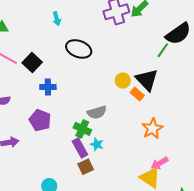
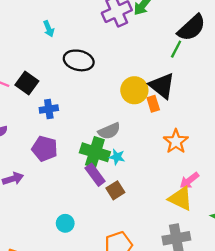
yellow circle: (123, 81) -> (134, 90), size x1.5
orange rectangle: (137, 94) -> (153, 104), turned 40
green cross: (82, 129) -> (95, 152), size x1.4
cyan star: (97, 144) -> (117, 157), moved
brown square: (86, 167) -> (115, 190), moved

